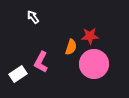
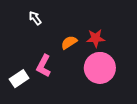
orange semicircle: (71, 47) -> (69, 42), moved, turned -140

